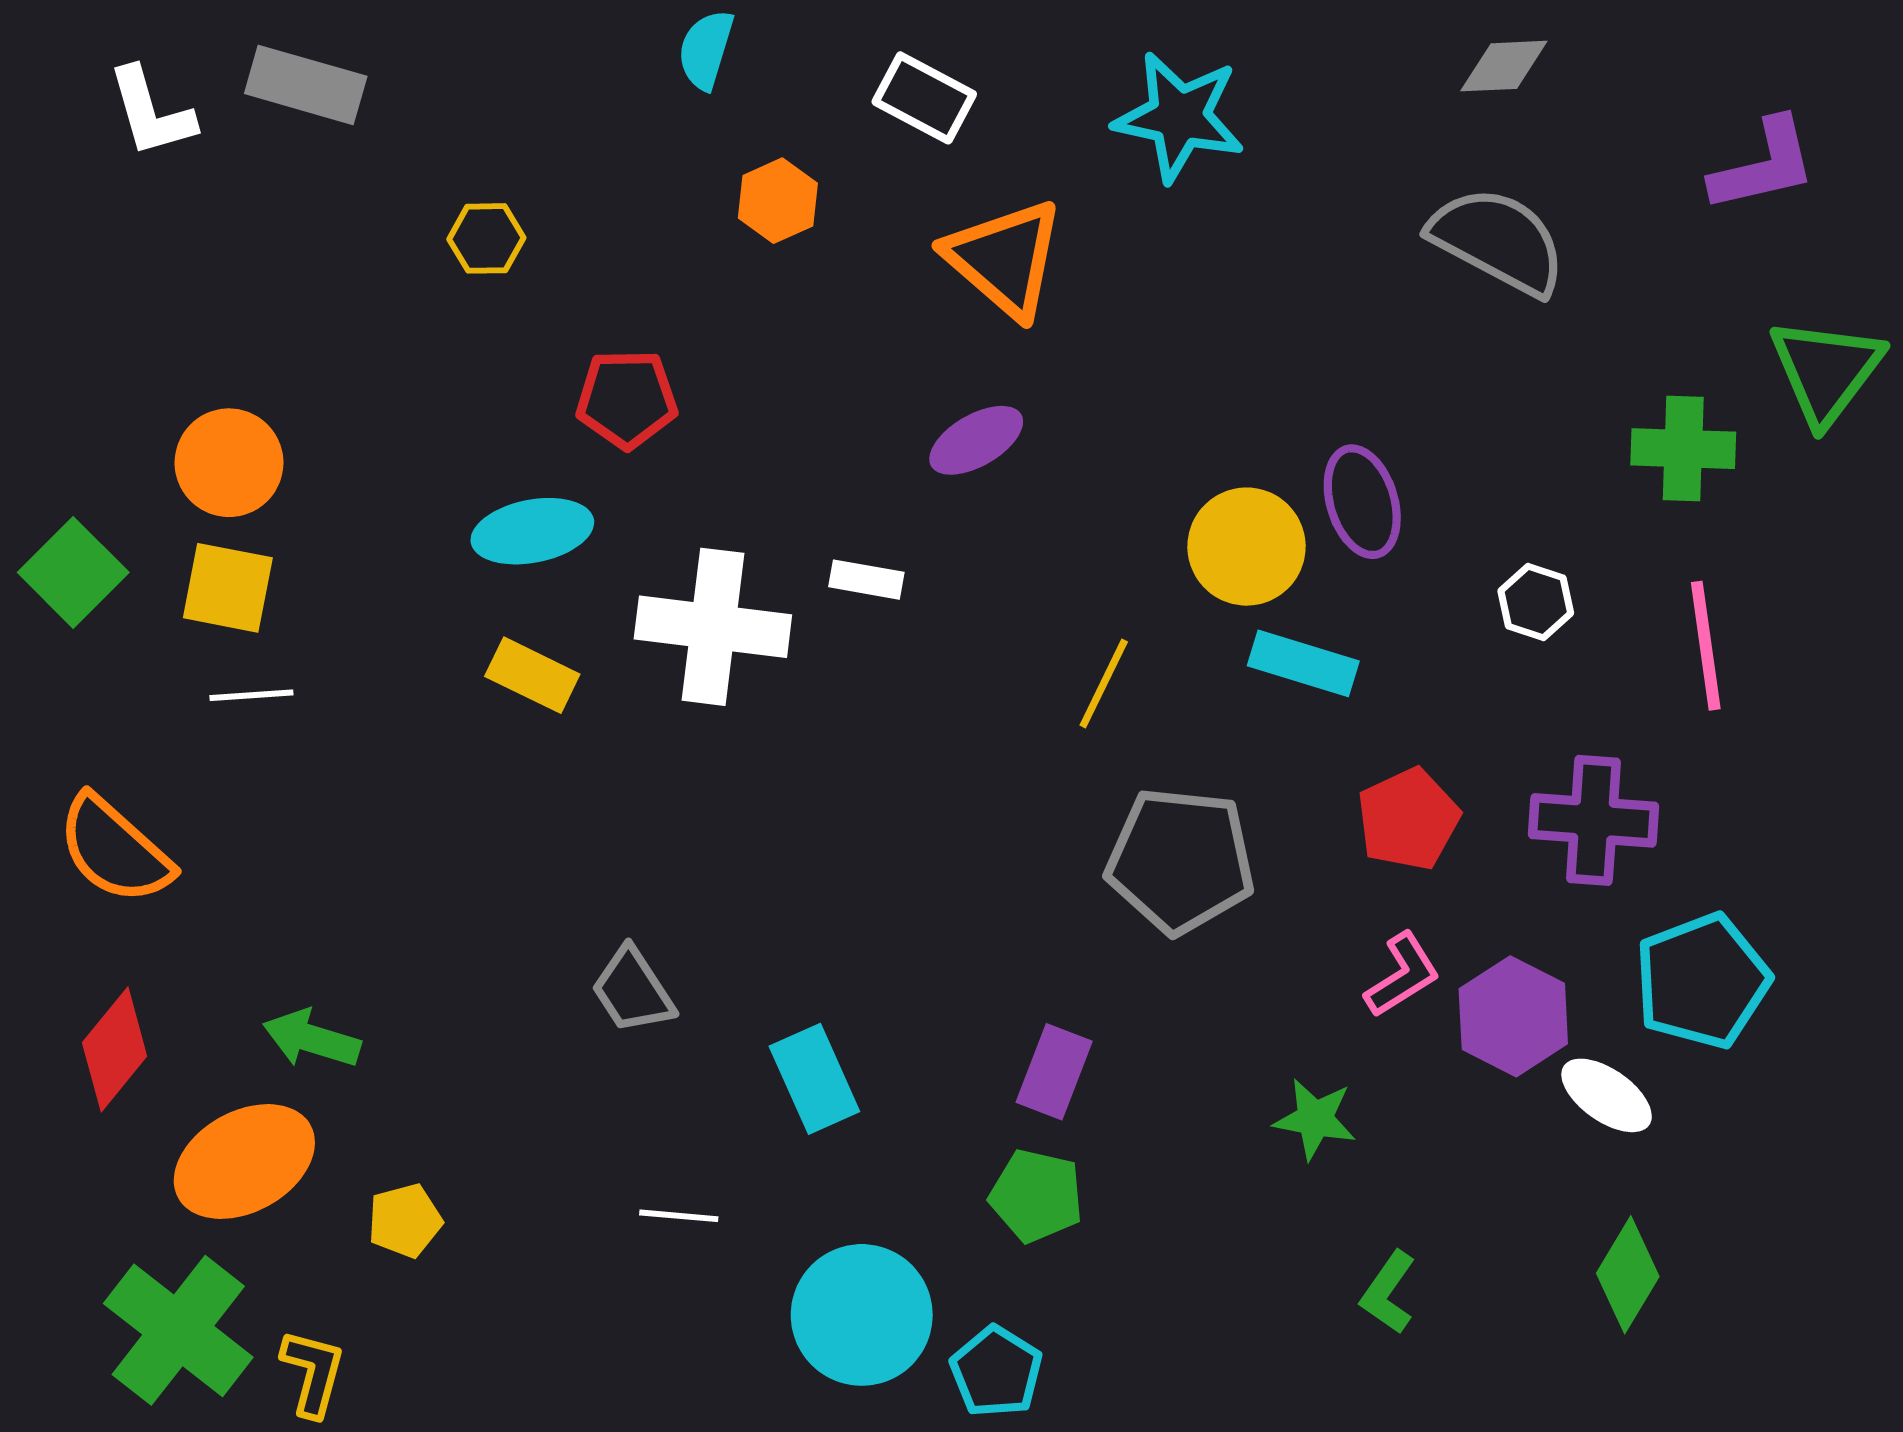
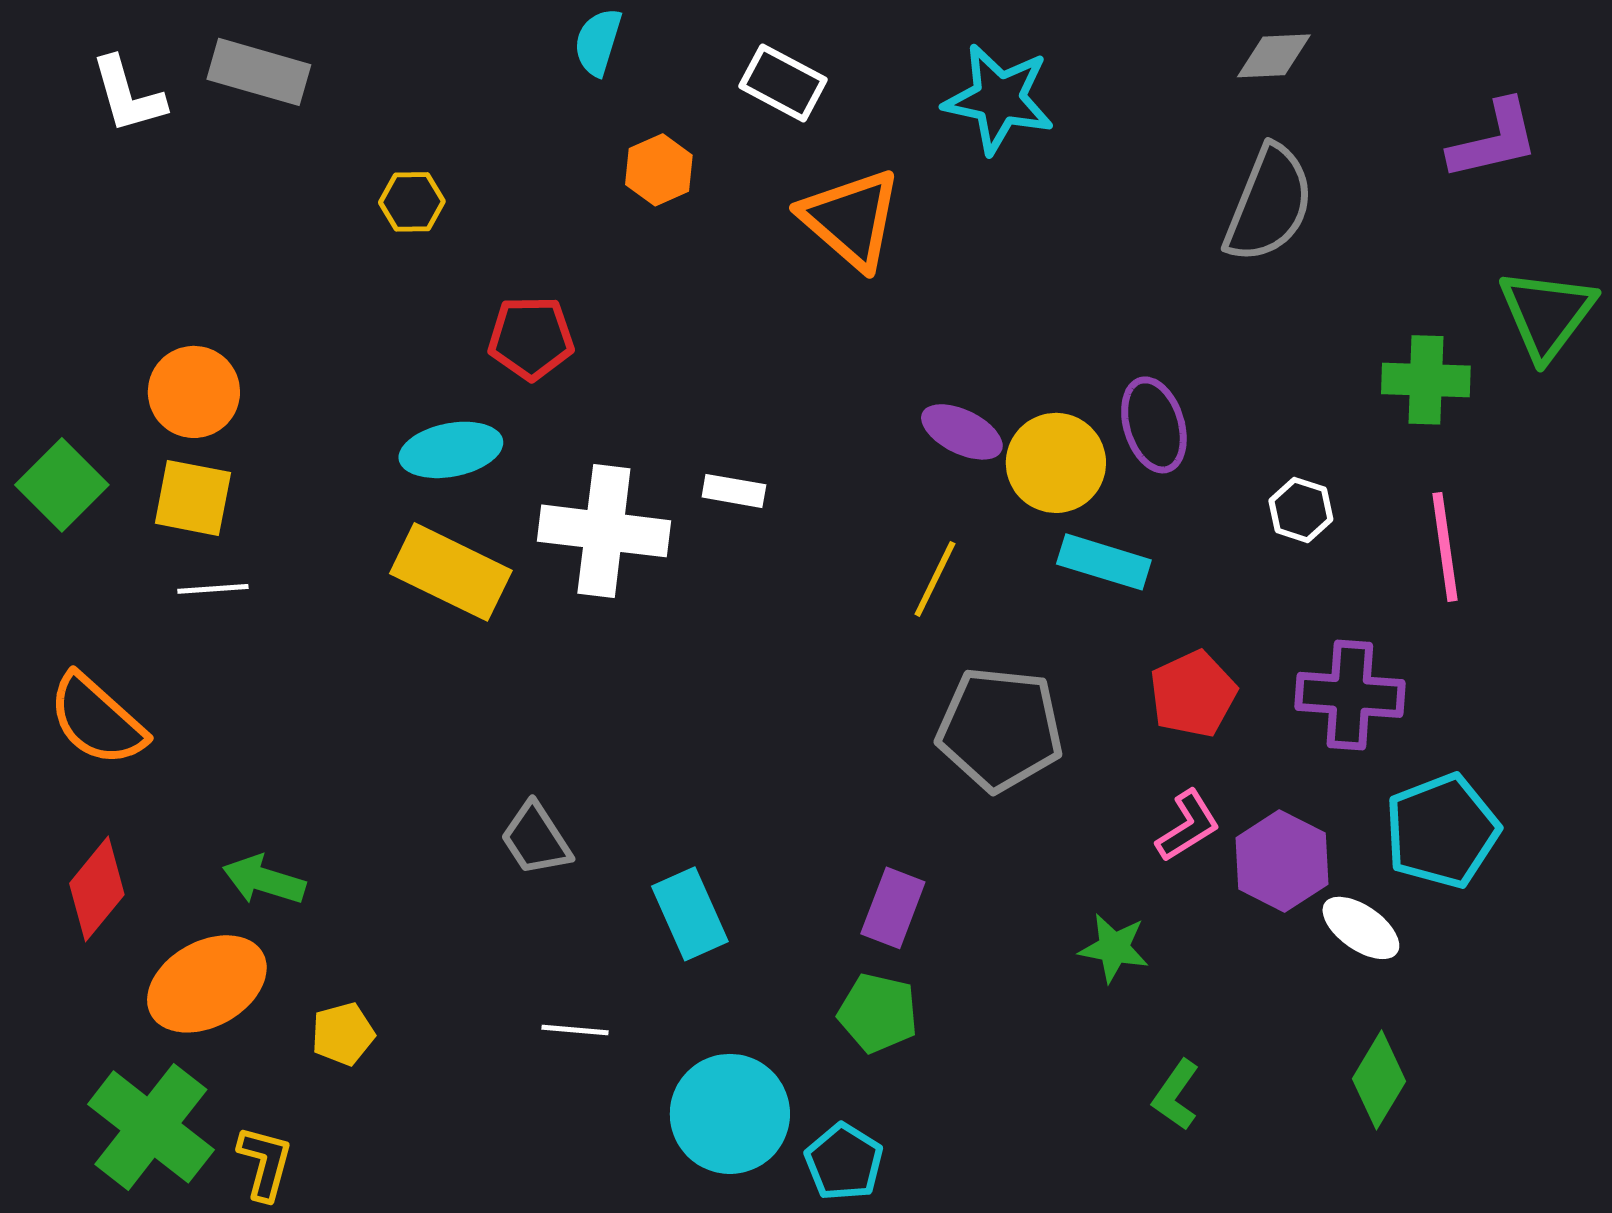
gray semicircle: (1498, 241) -> (1269, 204), turned 84
purple ellipse: (976, 440) -> (962, 432), moved, turned 56
yellow rectangle: (532, 675) -> (451, 572), size x1.5

